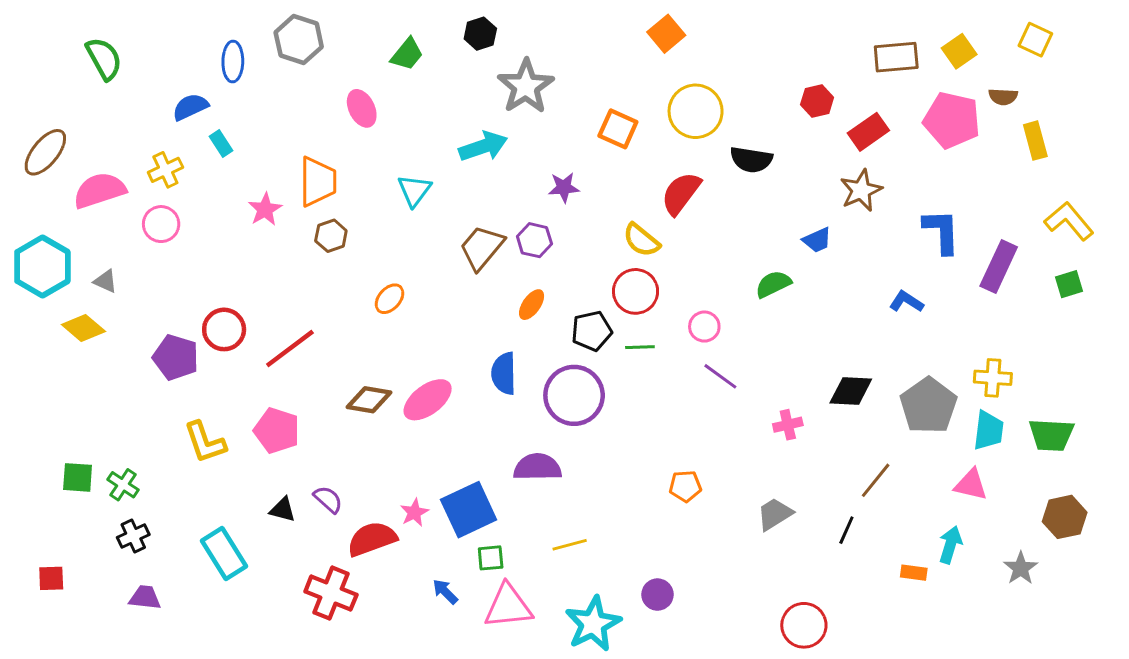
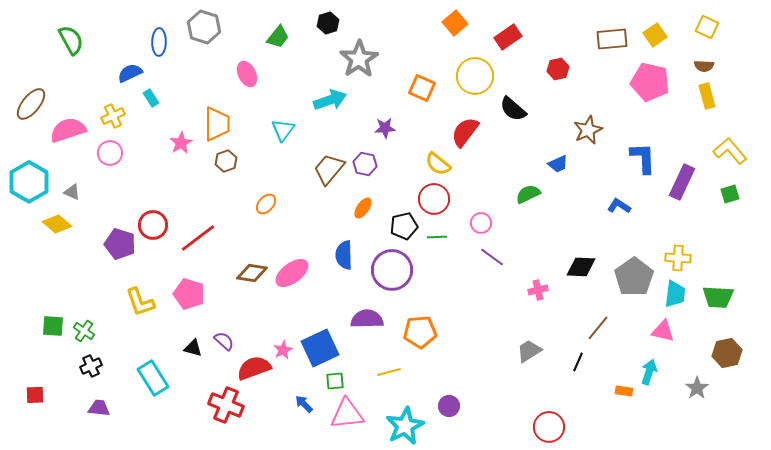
brown semicircle: (1003, 97) -> (704, 66), moved
red rectangle: (868, 132) -> (508, 37), moved
black semicircle: (751, 160) -> (513, 109), turned 32
orange pentagon: (685, 486) -> (420, 332), moved, size x1.5

